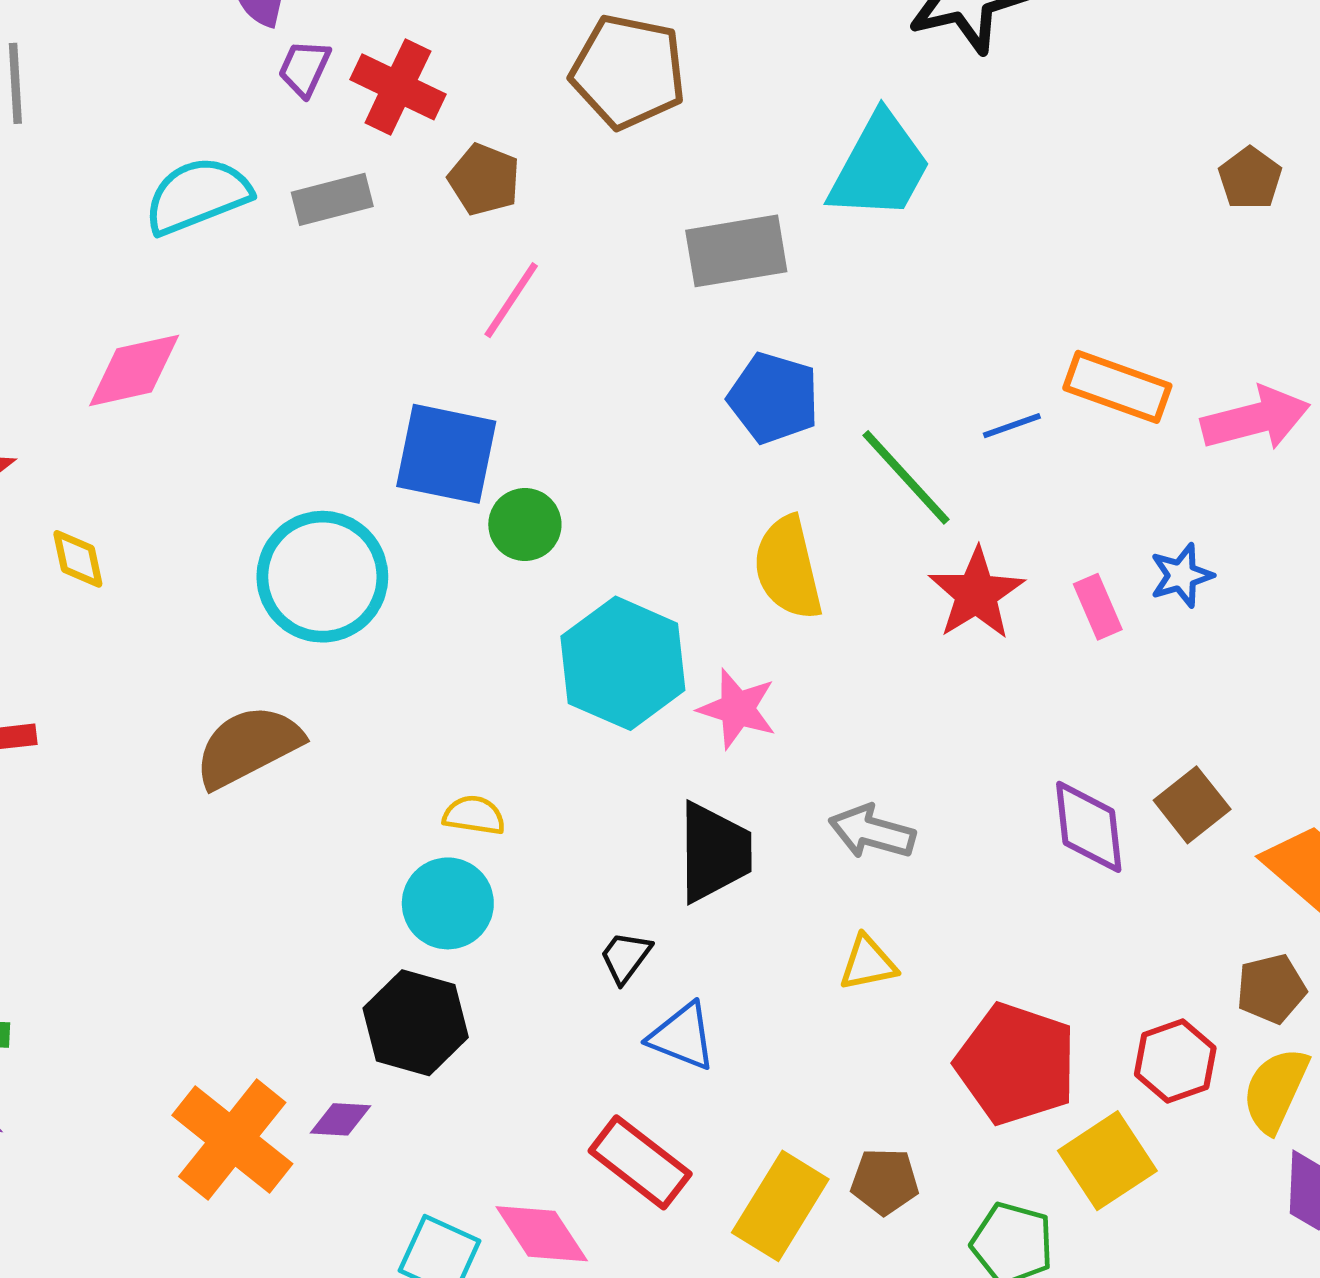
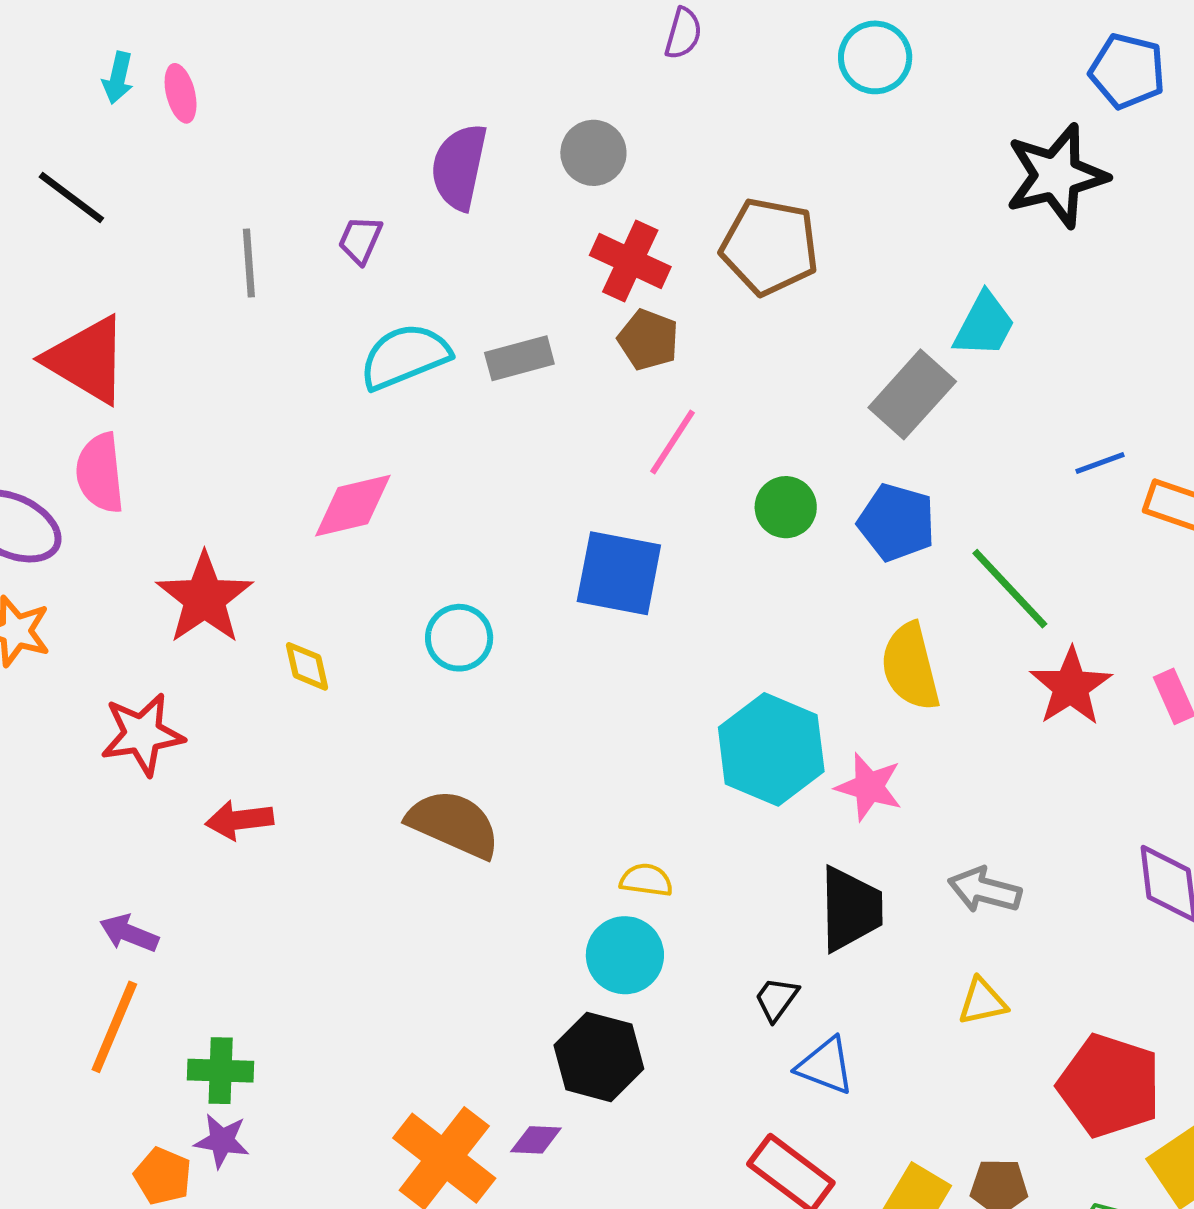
purple trapezoid: (304, 68) -> (360, 240), moved
red cross: (398, 87) -> (630, 261), moved
cyan trapezoid: (880, 167) -> (984, 325), size x0.7
gray rectangle: (736, 251) -> (912, 394), moved, turned -38
blue line: (1012, 426) -> (1100, 463), moved
green circle: (525, 524) -> (786, 507), moved
cyan circle: (322, 577) -> (459, 638), moved, size x0.6
brown semicircle: (248, 746) -> (454, 824), turned 52

